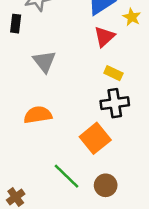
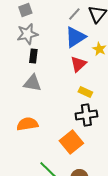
black rectangle: (16, 24) -> (33, 56), moved
gray triangle: (44, 61) -> (32, 83), turned -42

